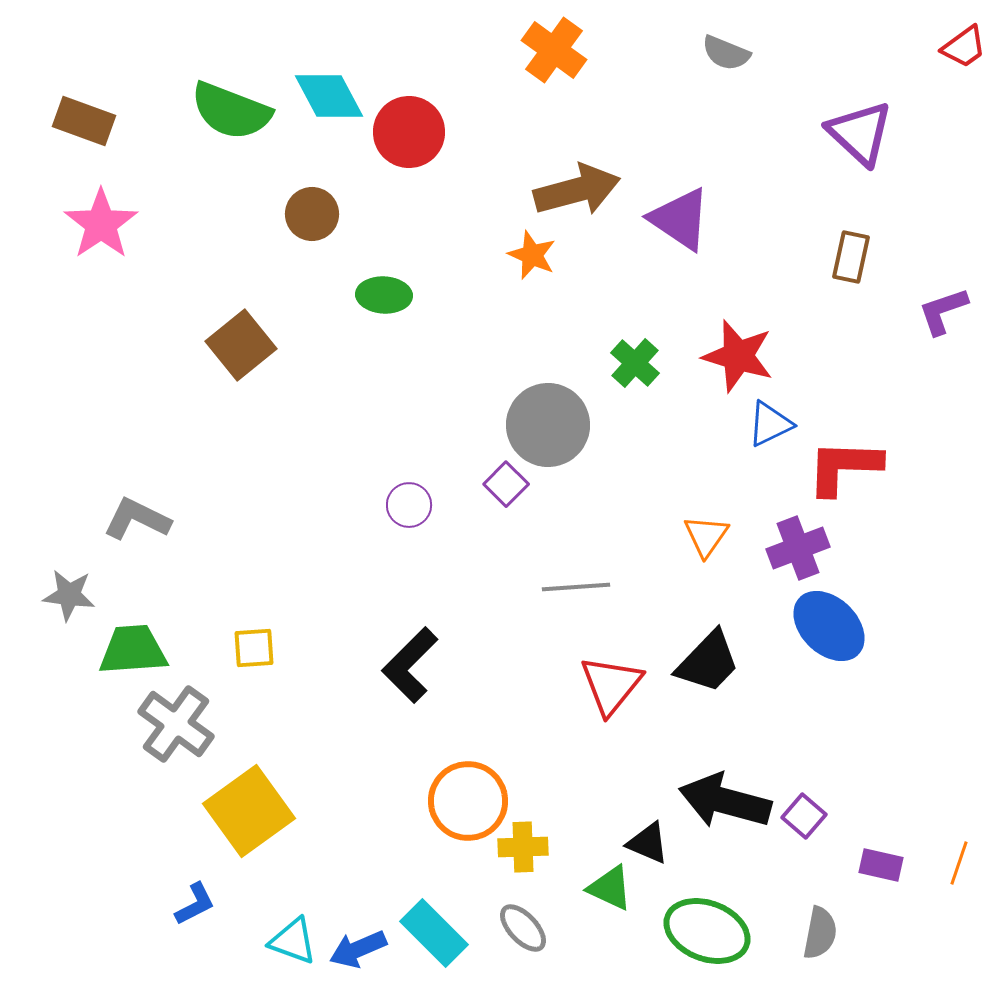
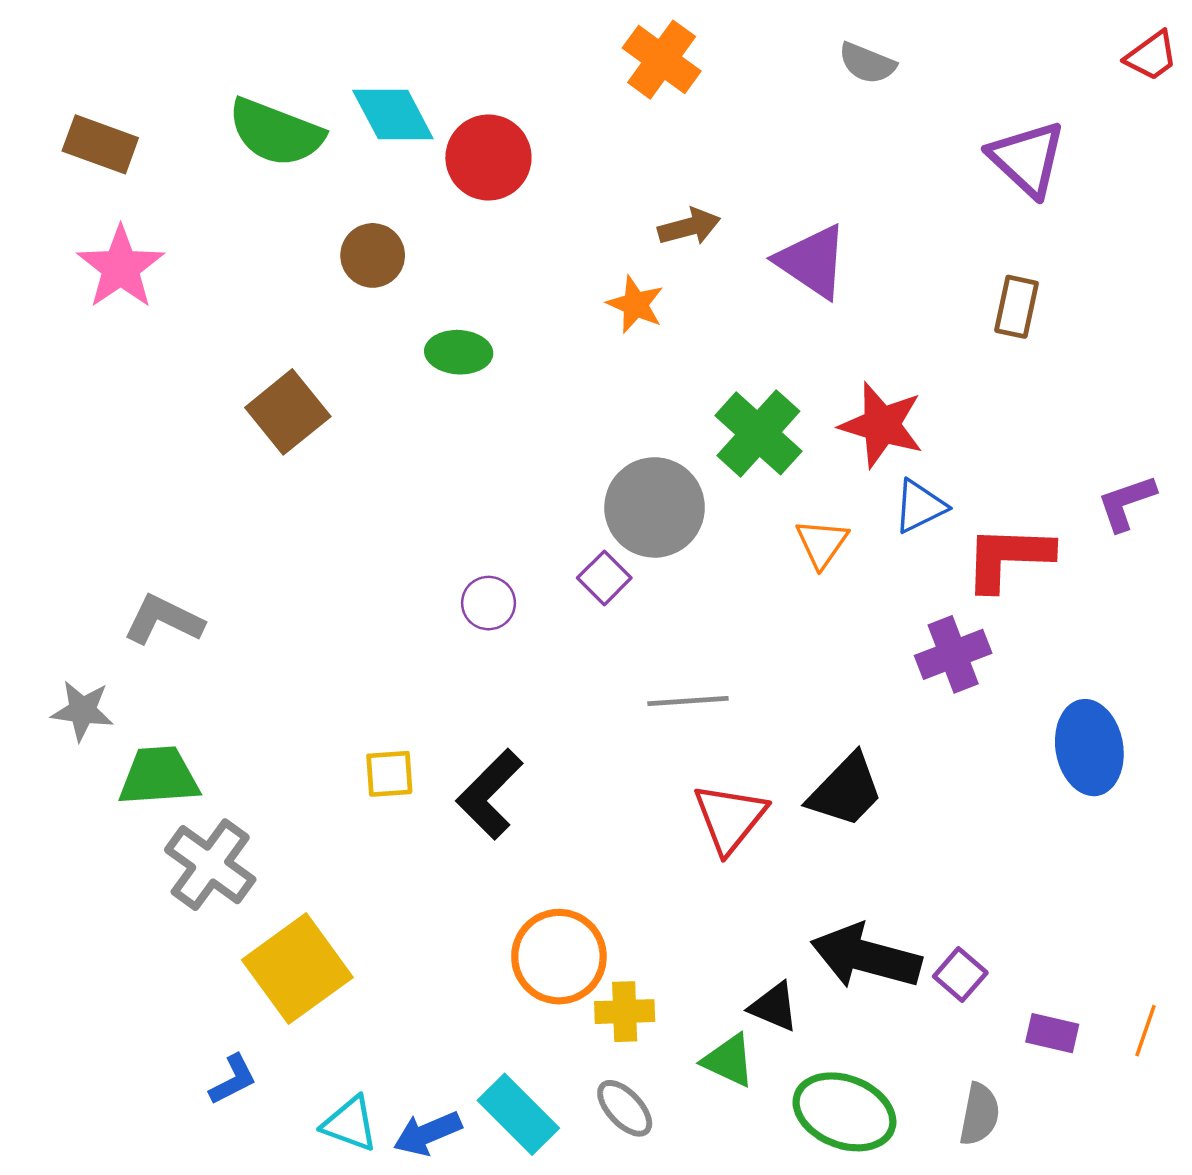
brown arrow: (577, 190) -> (689, 227), size x0.6
purple L-shape: (943, 311) -> (1126, 503), moved
green cross: (635, 363) -> (758, 433), size x1.5
orange triangle: (706, 536) -> (822, 543), moved
blue ellipse: (829, 626) -> (1089, 748), moved, turned 36
yellow square: (254, 648) -> (389, 774), moved

